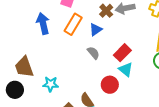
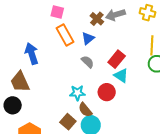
blue arrow: (43, 24) -> (32, 54), moved
orange rectangle: (73, 24) -> (65, 35), turned -55
cyan star: (51, 84) -> (77, 93), moved

